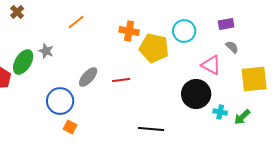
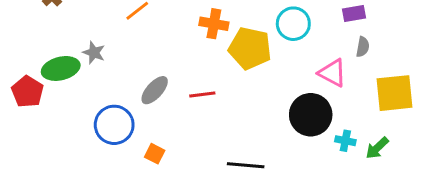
gray semicircle: (232, 47) -> (363, 47), turned 56
green ellipse: (23, 62) -> (61, 68), turned 45
orange square: (70, 127) -> (155, 154), moved

